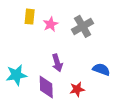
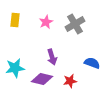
yellow rectangle: (30, 17) -> (15, 20), moved
purple diamond: (46, 87) -> (42, 79), turned -75

